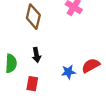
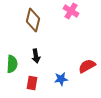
blue star: (68, 72) -> (61, 79), moved

